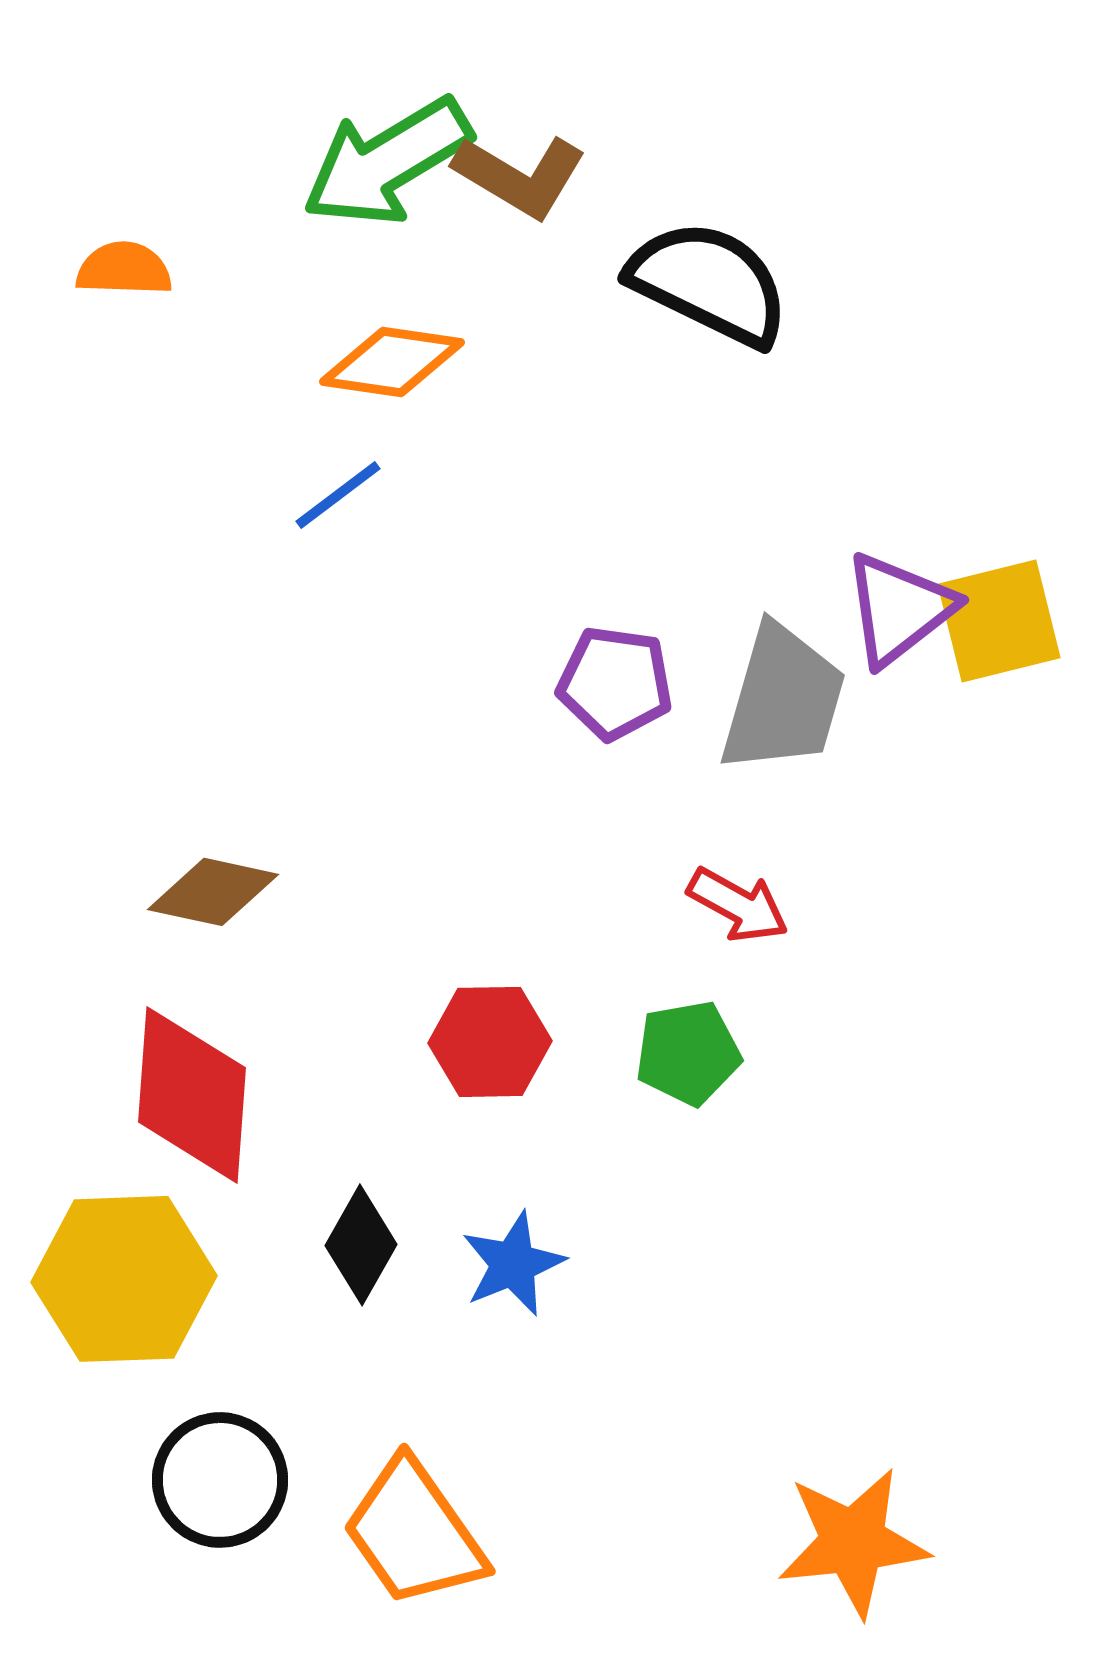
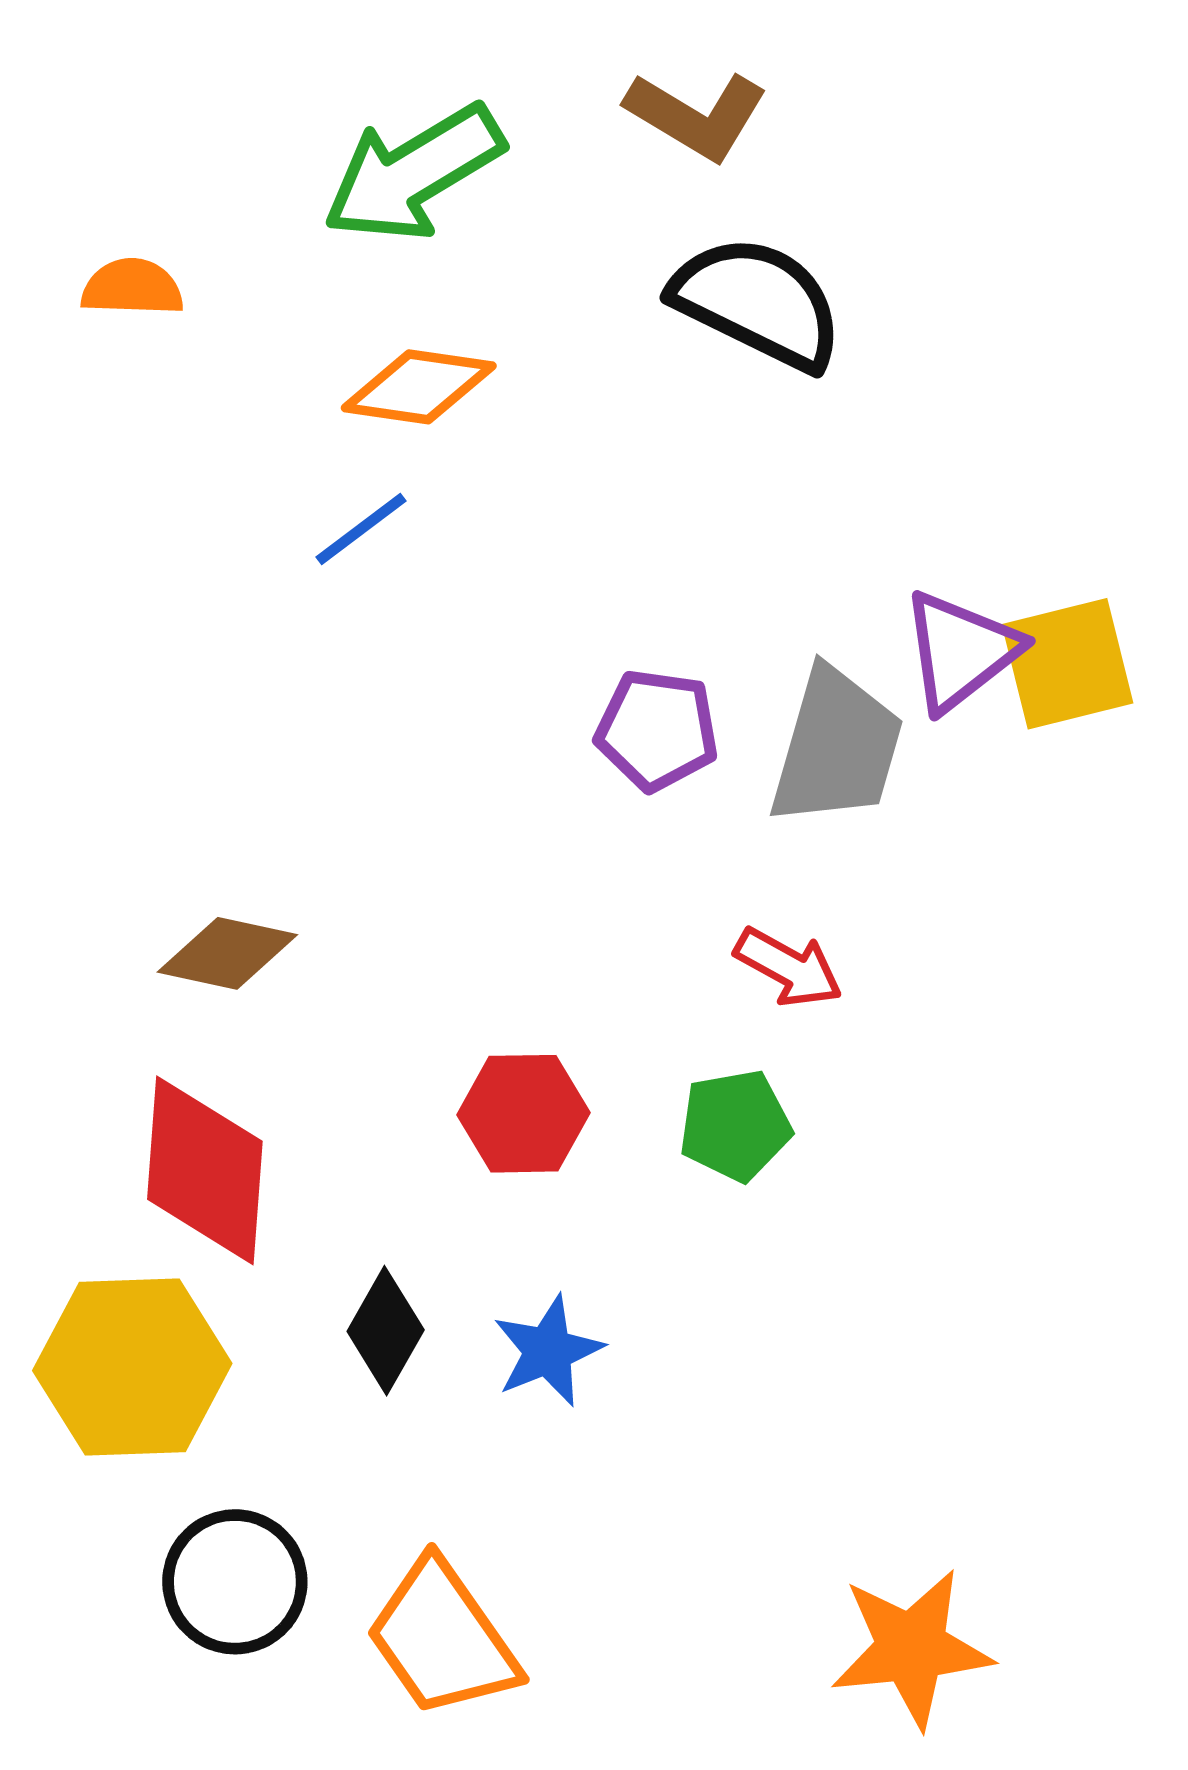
brown L-shape: (520, 176) -> (697, 115), moved

